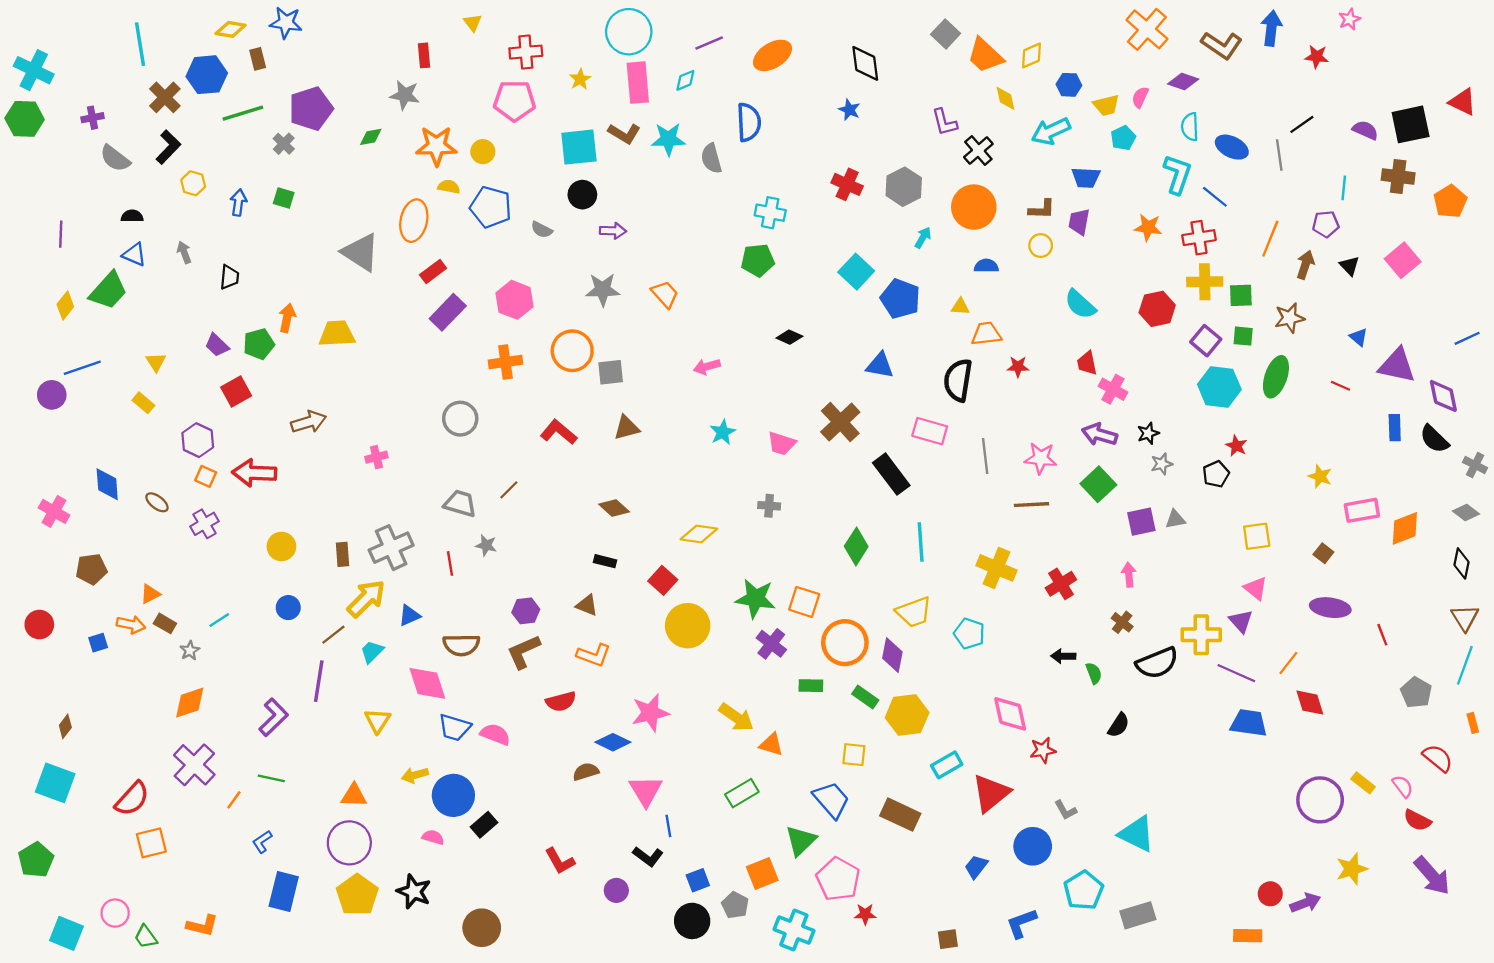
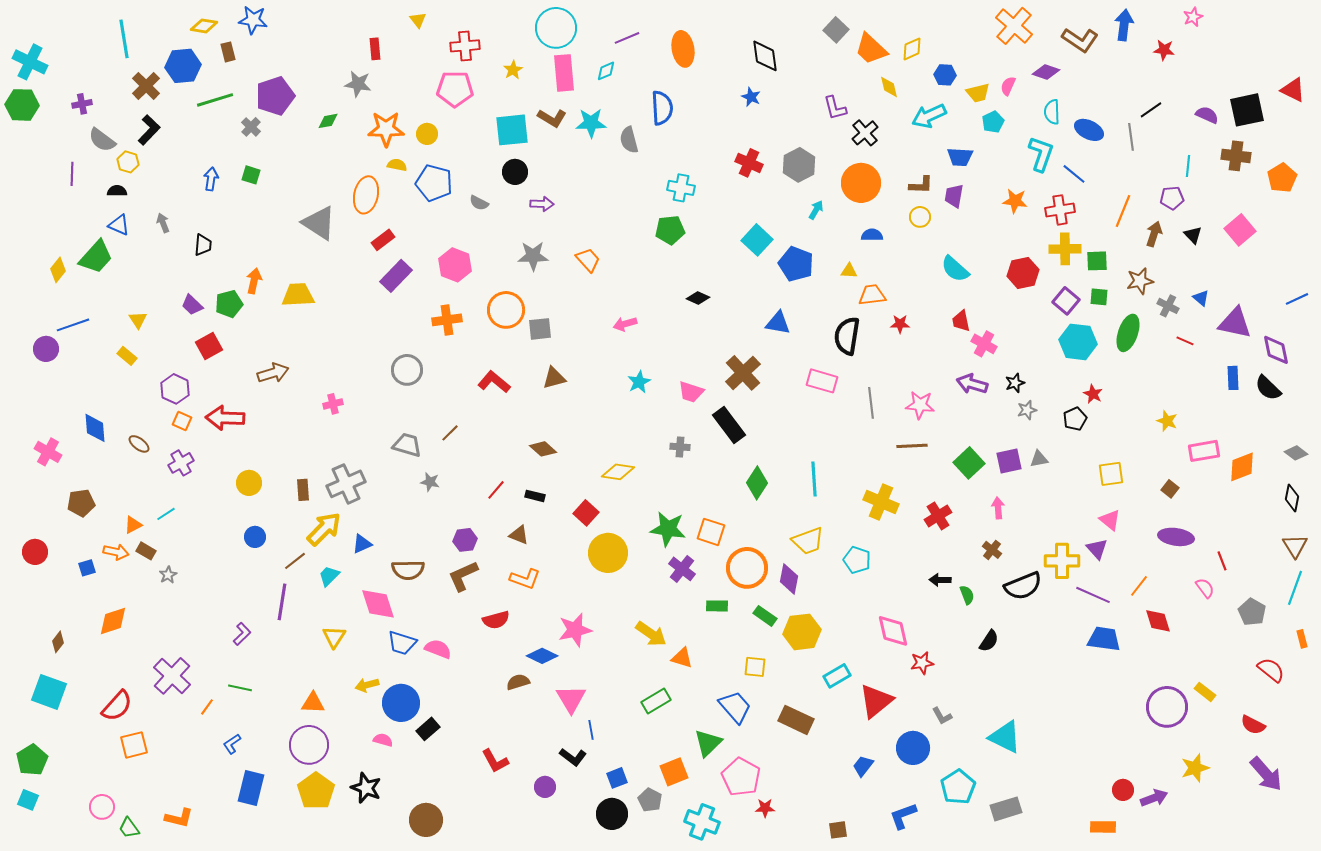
orange ellipse: (772, 55) -> (683, 49), turned -68
yellow hexagon: (193, 183) -> (128, 162), moved
purple line: (61, 234) -> (72, 174), moved
gray cross: (1475, 465) -> (1168, 306), moved
black rectangle: (891, 474) -> (729, 425), moved
green square: (1098, 484) -> (969, 463), moved
red line: (450, 563) -> (496, 490), moved, turned 50
cyan line: (219, 620) -> (166, 514), moved
orange diamond: (190, 703) -> (113, 621), moved
purple L-shape: (274, 717) -> (242, 634), size x0.7
pink semicircle: (1403, 786) -> (1205, 588), moved
cyan square: (66, 933) -> (28, 800), moved, size x0.7

